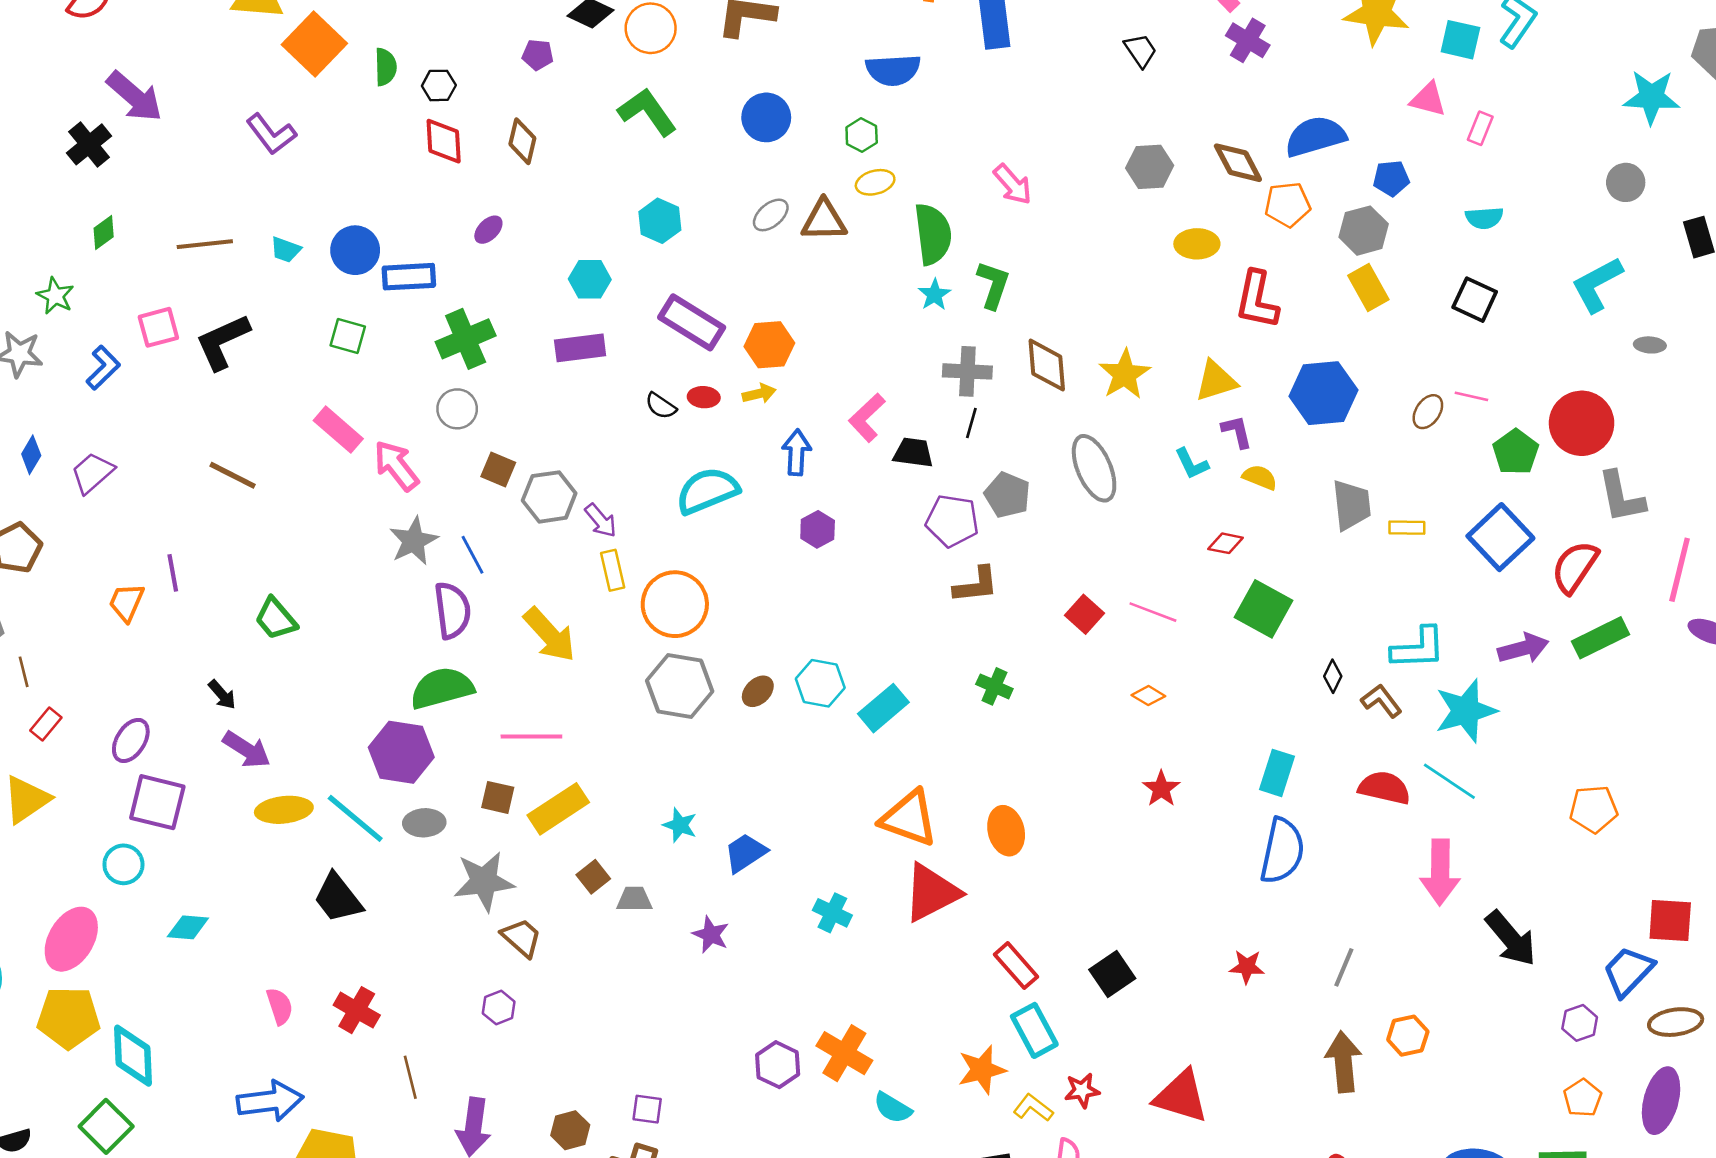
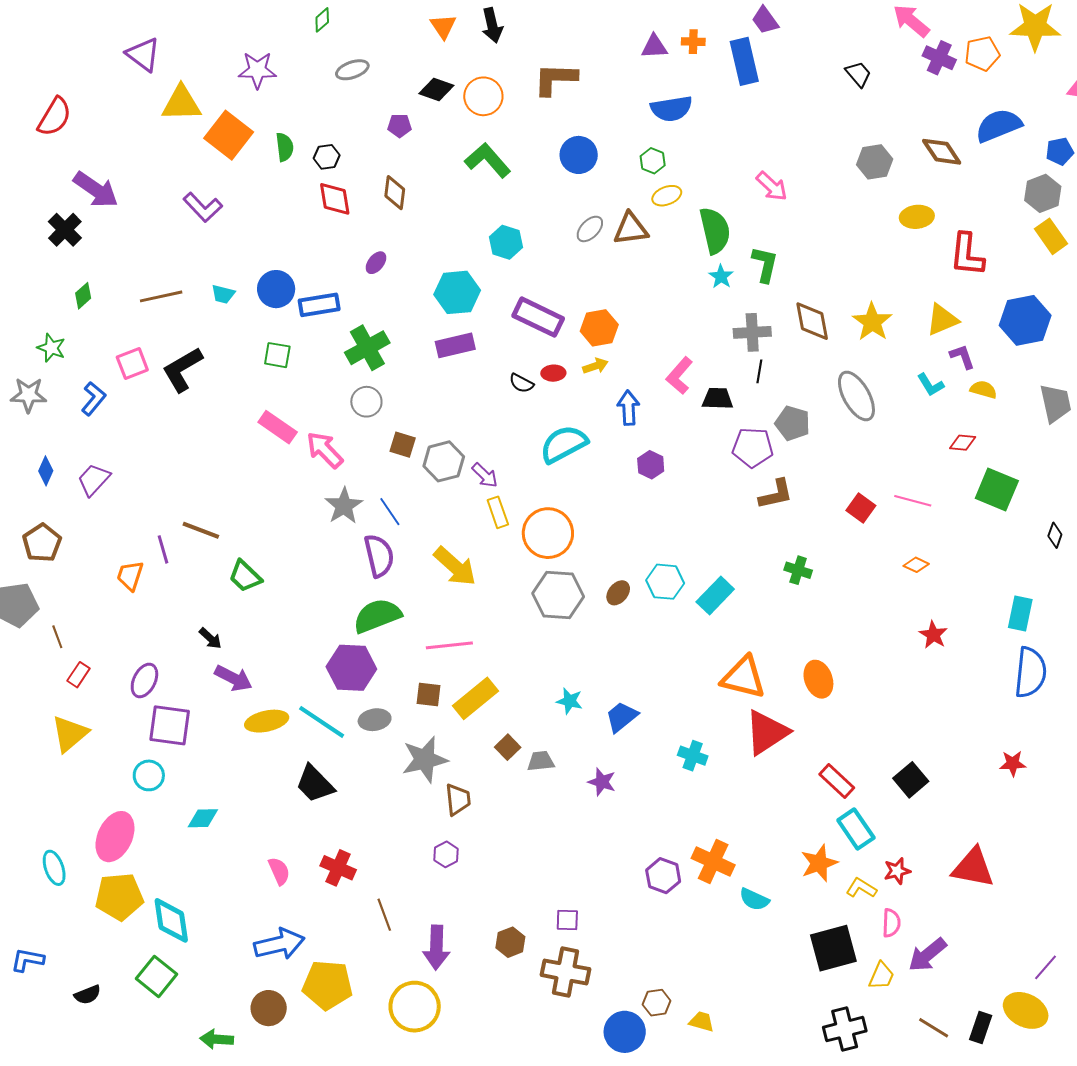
orange pentagon: (1288, 204) -> (982, 54), moved
cyan hexagon: (590, 279) -> (457, 292), size x1.4
brown line: (233, 475) -> (201, 530), moved
brown trapezoid: (522, 938) -> (458, 799), turned 48

